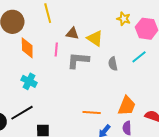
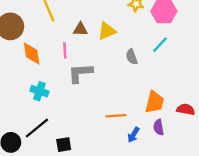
yellow triangle: (95, 38) -> (107, 31), turned -48
gray L-shape: (78, 60) -> (80, 73), moved

